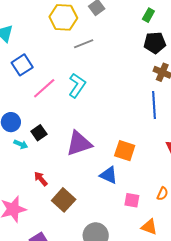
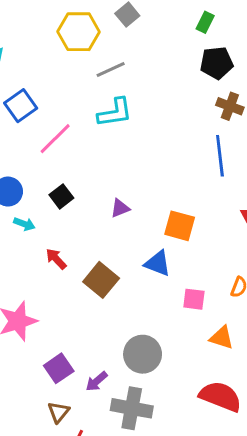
cyan L-shape: (77, 85) -> (115, 113), moved, turned 50
black square: (39, 133) -> (61, 196), moved
purple triangle: (79, 143) -> (120, 208), moved, size x0.5
red arrow: (41, 179) -> (56, 259), moved
brown square: (64, 200) -> (101, 280), moved

